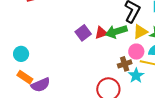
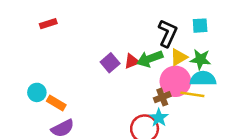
pink circle: (136, 52) -> (175, 81), size x1.6
cyan star: (136, 76) -> (159, 118), moved
orange rectangle: (25, 77) -> (56, 103), moved

